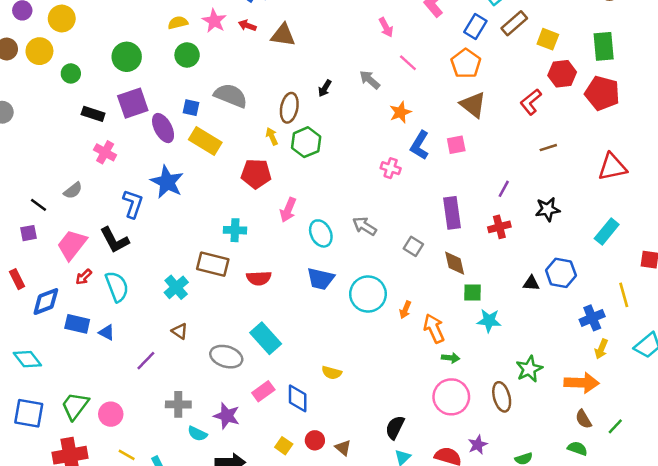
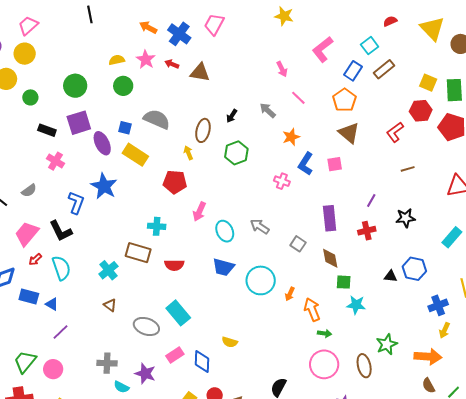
yellow square: (548, 39) -> (428, 83), moved
green hexagon: (306, 142) -> (236, 153), moved
purple line: (146, 361) -> (60, 332), moved

